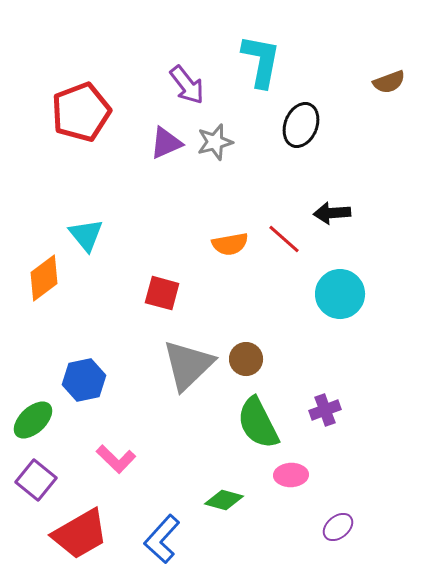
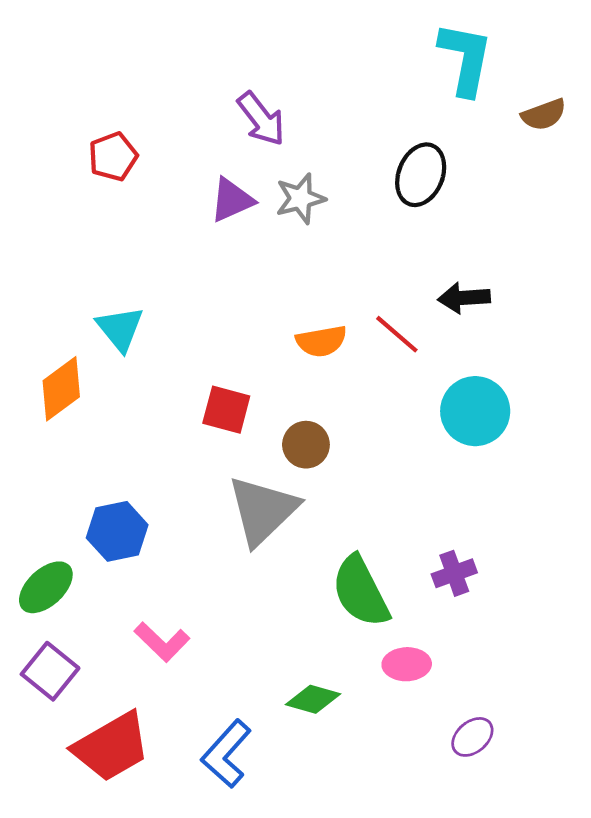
cyan L-shape: (261, 61) -> (465, 59), moved
red pentagon: (81, 112) -> (113, 157), size x0.6
brown circle: (246, 359) -> (306, 445), moved

